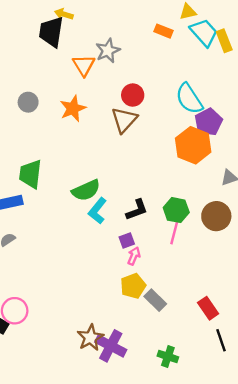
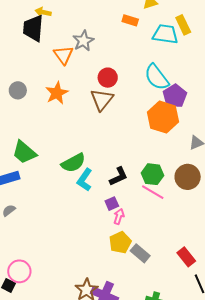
cyan trapezoid: (204, 33) -> (165, 34), moved, turned -36
green trapezoid: (30, 174) -> (24, 152), turned -52
pink line: (175, 231) -> (153, 192), turned -70

